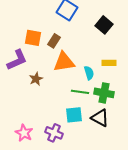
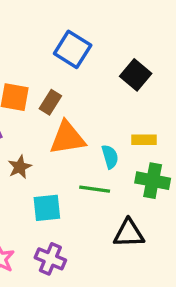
green cross: (104, 93) -> (153, 181), moved
cyan square: (74, 115) -> (47, 208), moved
black triangle: (100, 118) -> (129, 233), turned -30

